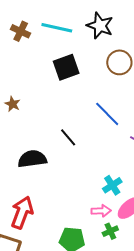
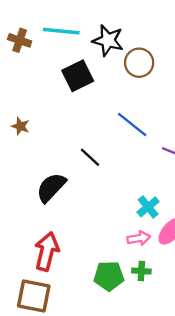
black star: (100, 26) -> (108, 40), moved
black semicircle: (32, 159) -> (51, 187), turned -32
green cross: (110, 231) -> (141, 271), moved, turned 35

